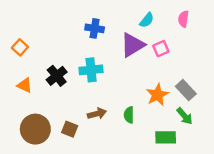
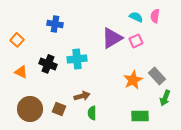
cyan semicircle: (147, 20) -> (136, 17), moved, turned -104
blue cross: (95, 28) -> (55, 24), moved
black cross: (57, 76) -> (48, 64), turned -30
green semicircle: (129, 115) -> (92, 113), moved
green arrow: (185, 116) -> (165, 98), moved, turned 63

